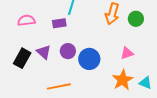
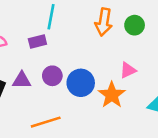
purple triangle: (44, 52) -> (22, 80), turned -35
orange star: (123, 80) -> (112, 95), moved

